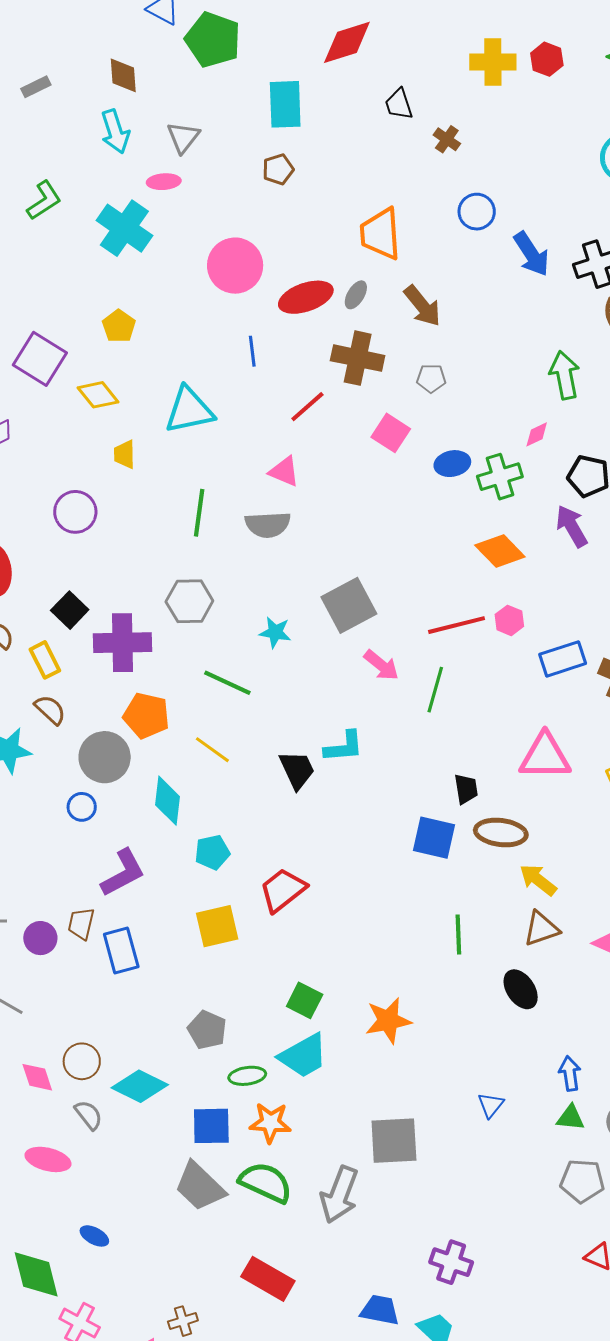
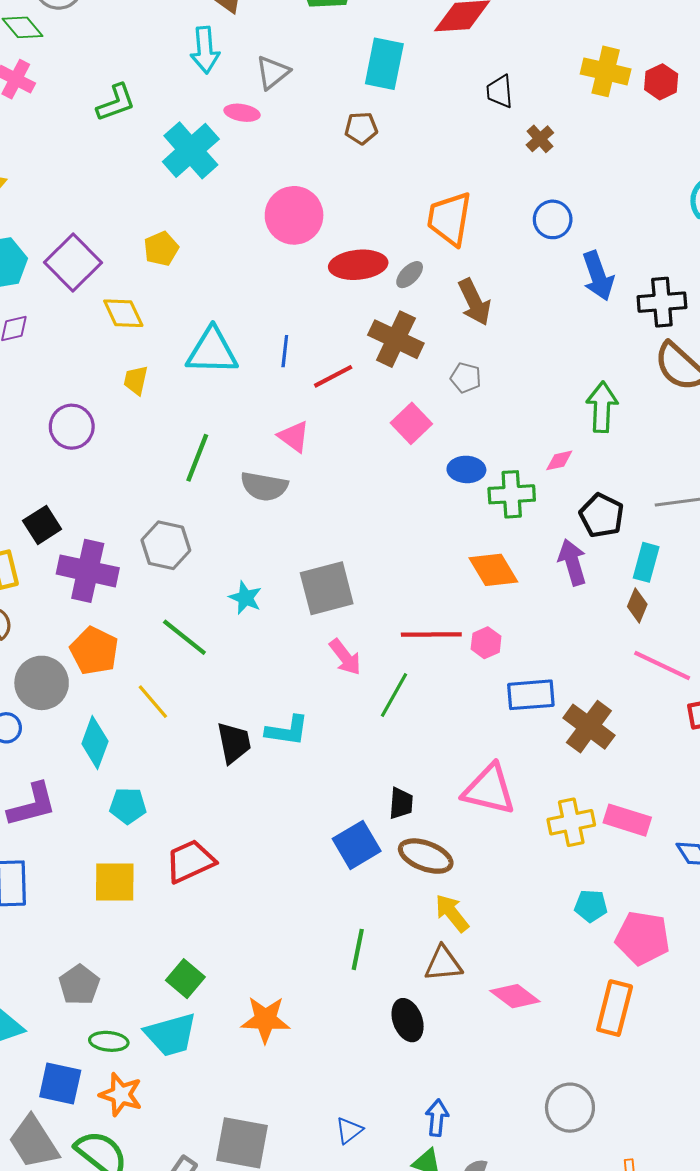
blue line: (252, 351) -> (285, 351), moved
blue square: (434, 838) -> (357, 845), turned 33

